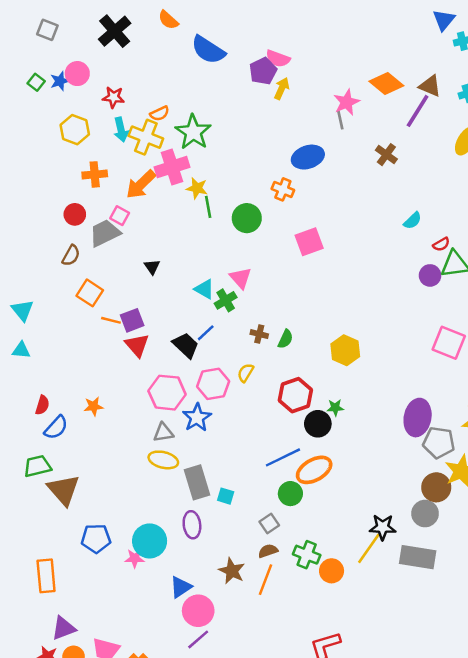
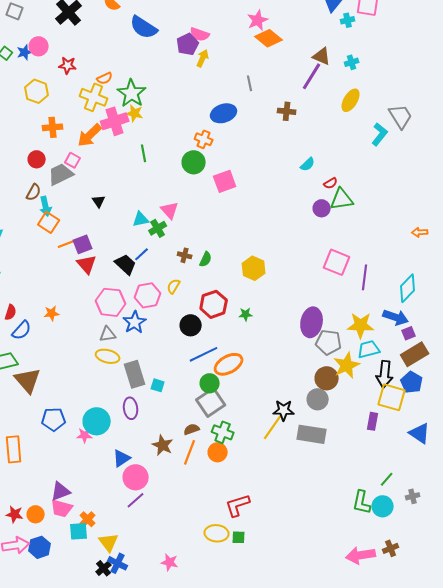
orange diamond: (386, 84) -> (269, 38), moved
pink star: (347, 102) -> (258, 20), moved
cyan arrow: (121, 130) -> (46, 206), moved
brown cross: (386, 155) -> (287, 111), turned -30
yellow star: (197, 188) -> (135, 113), moved
green circle: (247, 218) -> (194, 162), moved
cyan triangle: (204, 289) -> (141, 219), turned -42
orange line: (111, 320) -> (66, 244), turned -35
black circle: (318, 424) -> (191, 325), moved
gray square: (269, 523) -> (211, 402), moved, size x1.8
orange circle: (332, 571) -> (218, 452), moved
purple triangle: (64, 628) -> (61, 491), moved

